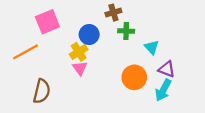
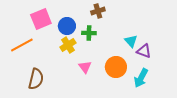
green cross: (126, 31) -> (89, 33), moved
blue circle: (89, 35) -> (67, 26), moved
pink triangle: (80, 68) -> (85, 67), moved
purple triangle: (167, 69) -> (144, 51), moved

